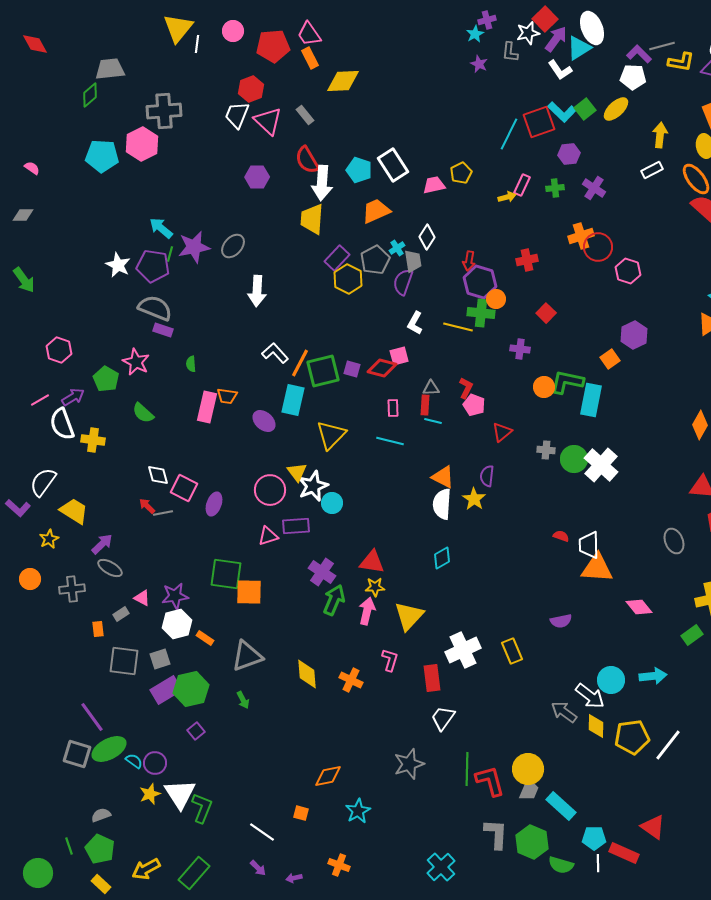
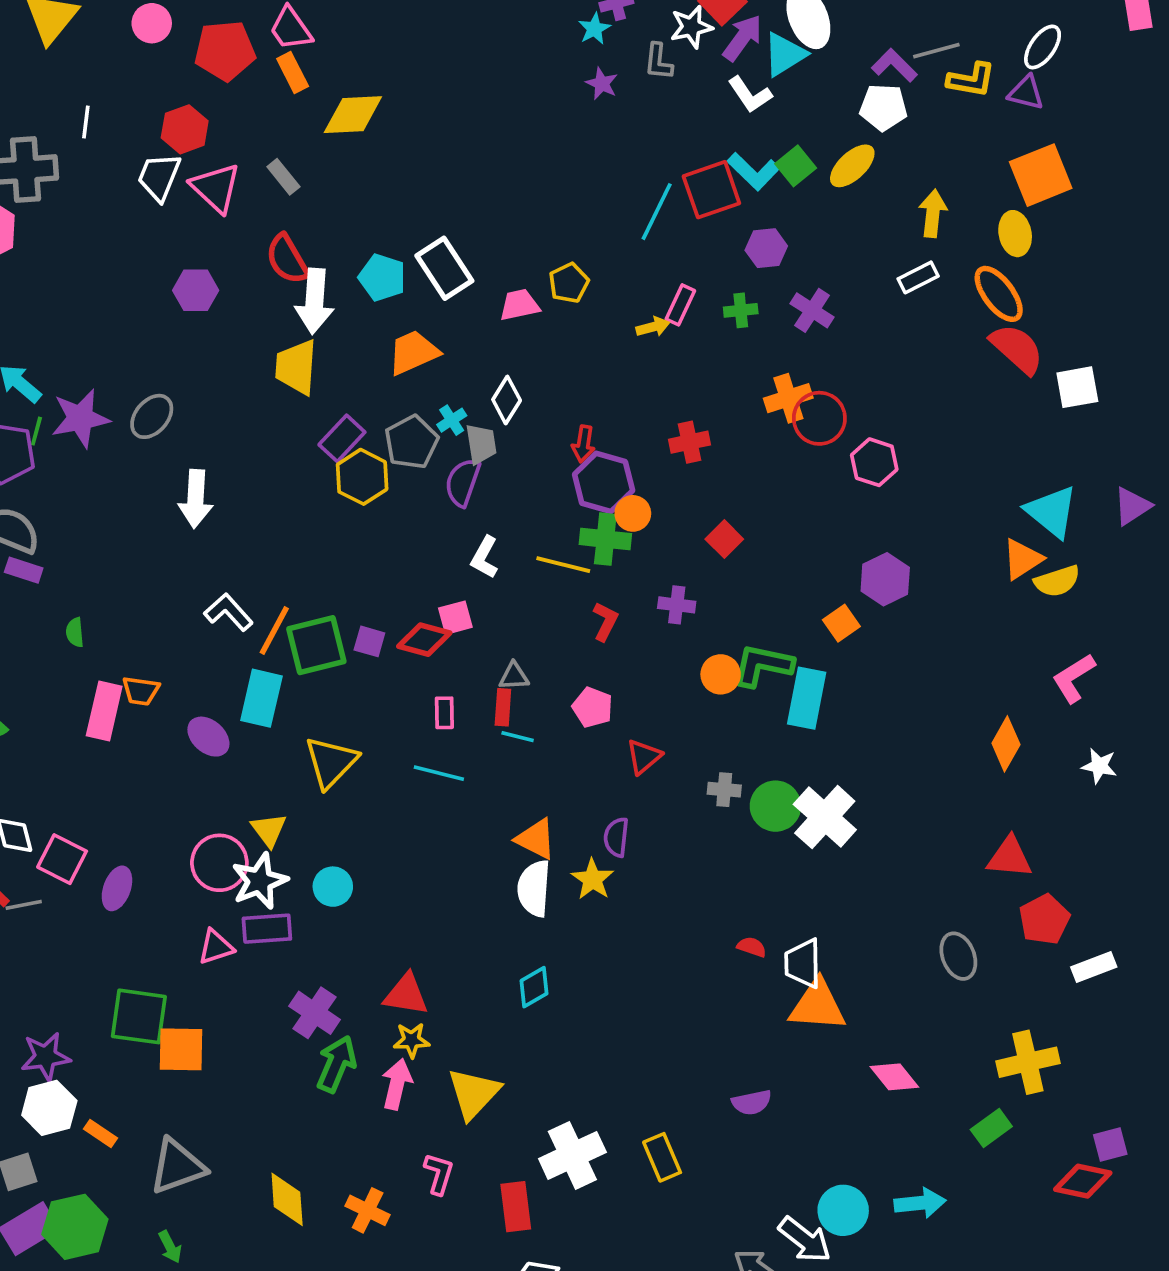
white line: (197, 44) -> (86, 122), moved
red L-shape: (466, 388) -> (605, 621), moved
white star: (313, 486) -> (260, 881), moved

